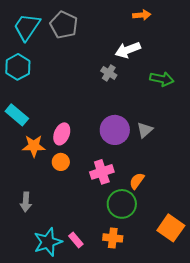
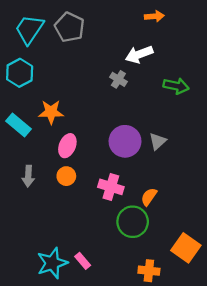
orange star: (34, 146) -> (51, 112), moved
pink cross: (102, 172) -> (111, 187), turned 35
gray arrow: (26, 202) -> (28, 176), moved
orange cross: (113, 238) -> (149, 271), moved

